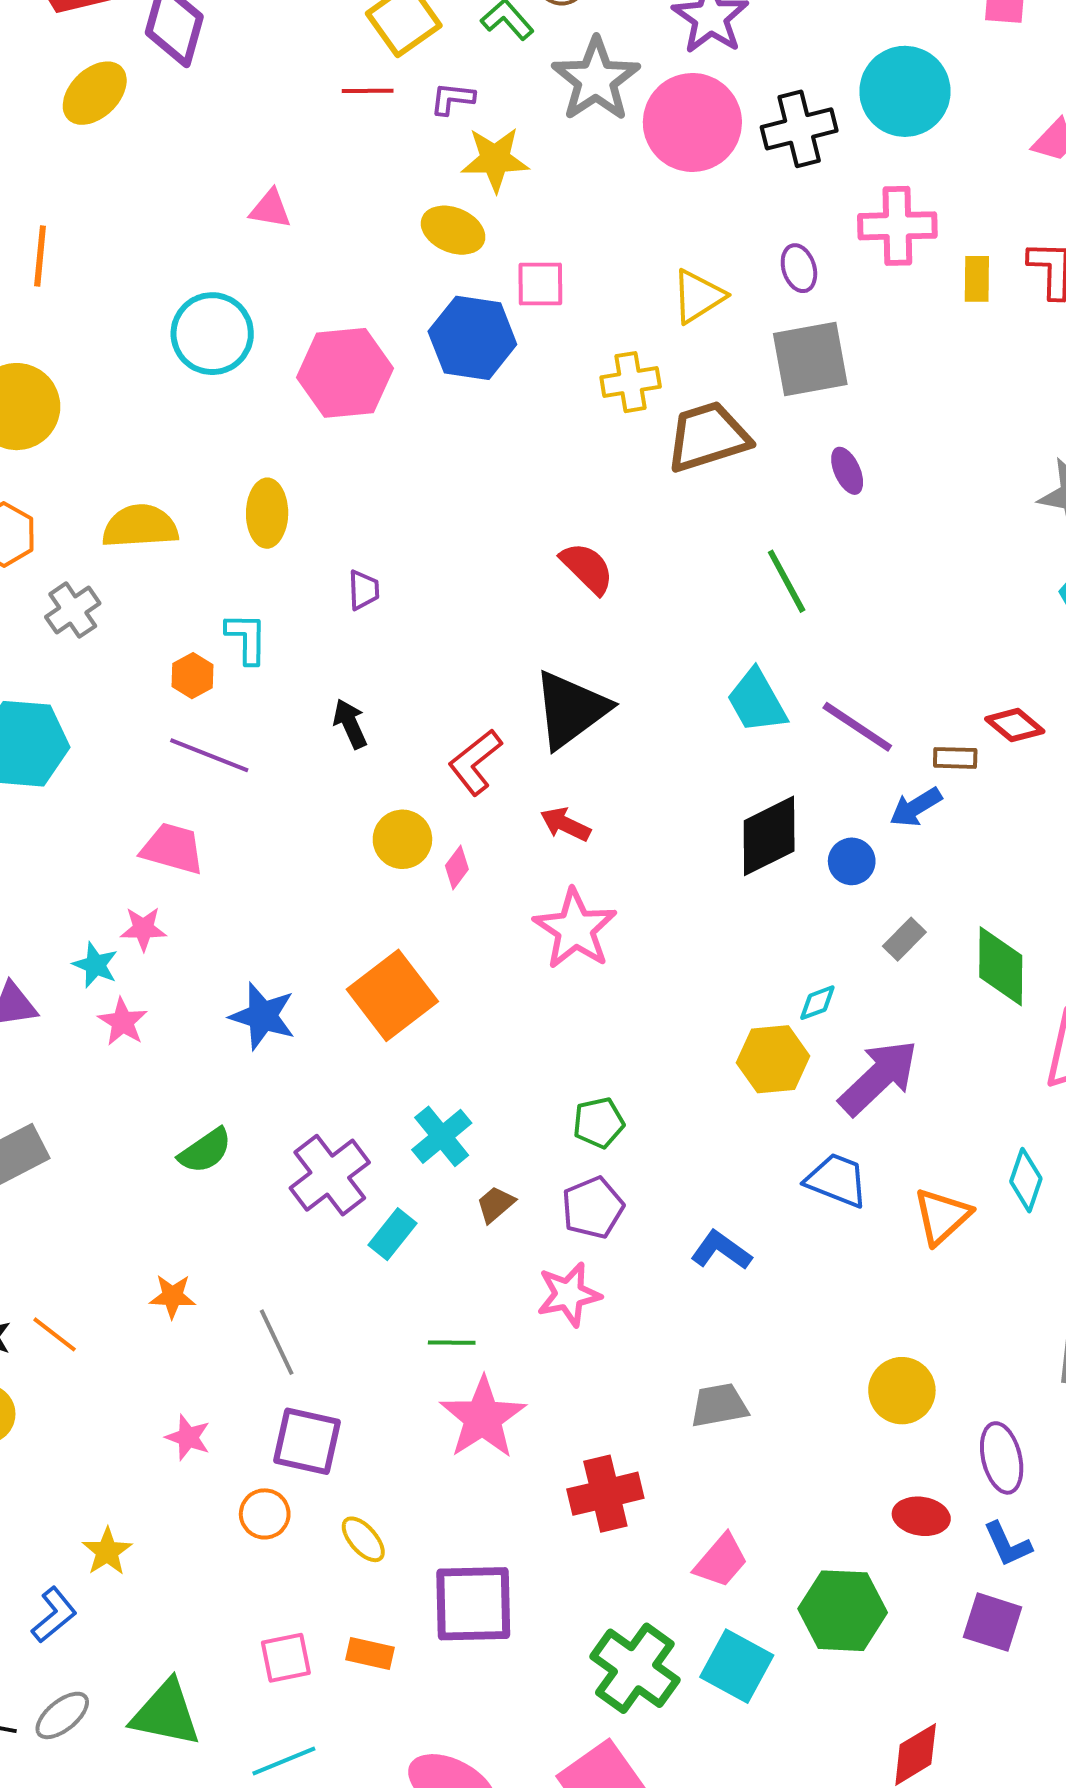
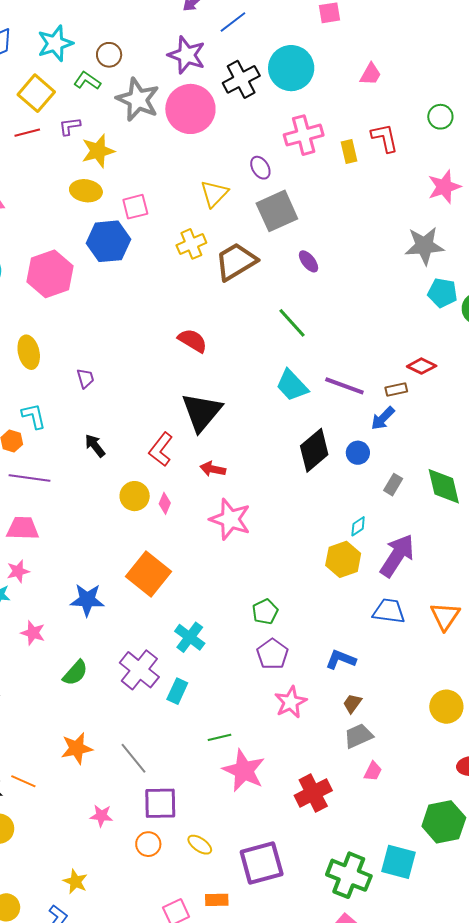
black cross: (799, 129) -> (241, 79), moved
pink star: (123, 1022) -> (33, 633), moved
brown trapezoid: (496, 1204) -> (352, 703), moved
pink star: (569, 1294) -> (291, 702), moved
orange star: (172, 1296) -> (77, 748), size x1.4
pink trapezoid: (721, 1561) -> (373, 771), moved, size x0.7

